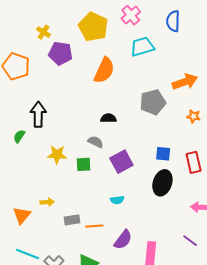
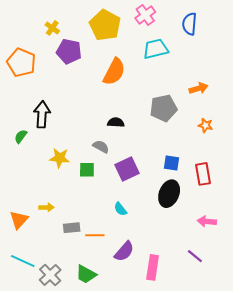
orange arrow: (185, 82) -> (198, 88), size x0.7
cyan semicircle: (117, 200) -> (120, 209), turned 56

